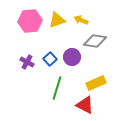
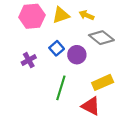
gray diamond: (95, 41) -> (101, 38), turned 30
blue square: (50, 59) -> (57, 48), moved
purple cross: (27, 62) -> (29, 60), turned 32

